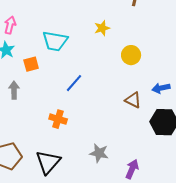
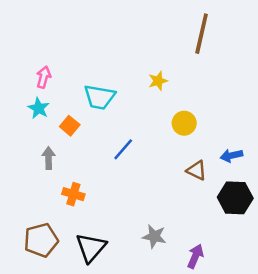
yellow circle: (131, 55) -> (184, 123), moved
orange square: (31, 64) -> (70, 126), turned -35
orange cross: (58, 119) -> (73, 194), moved

